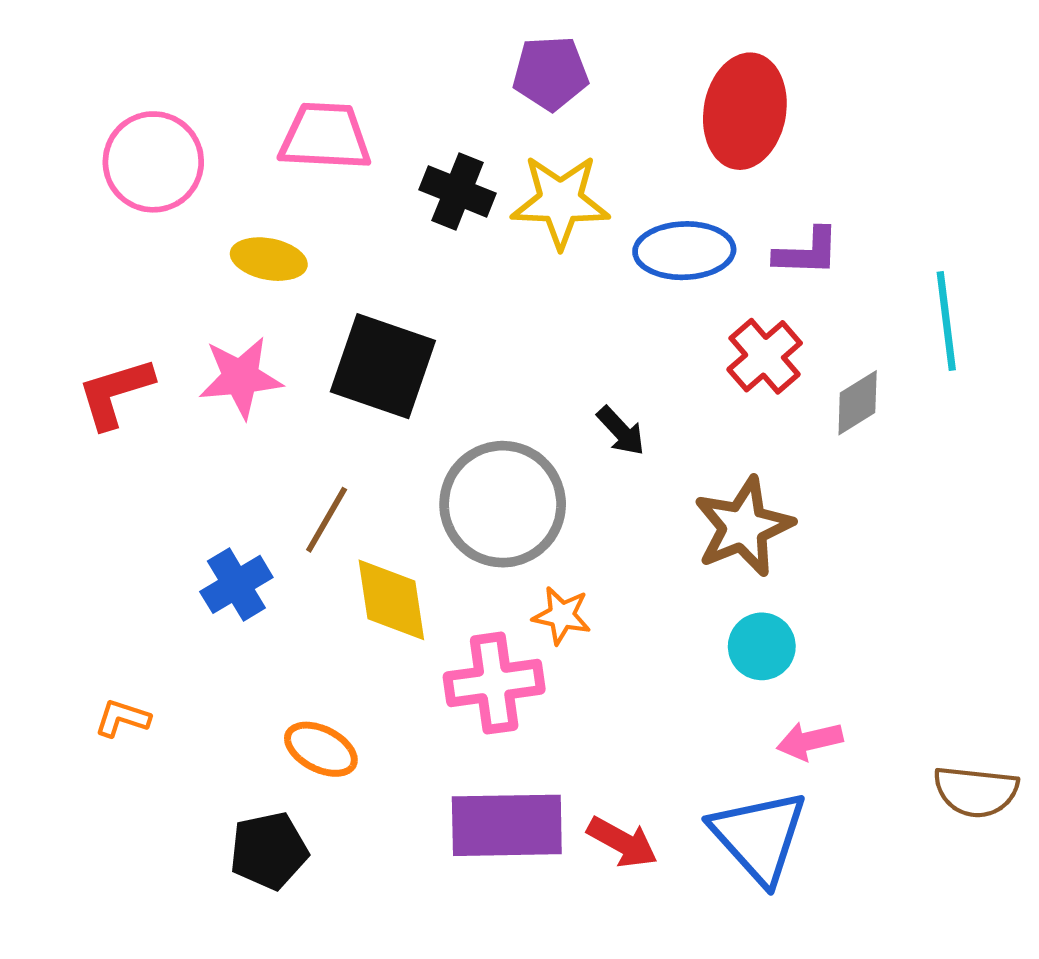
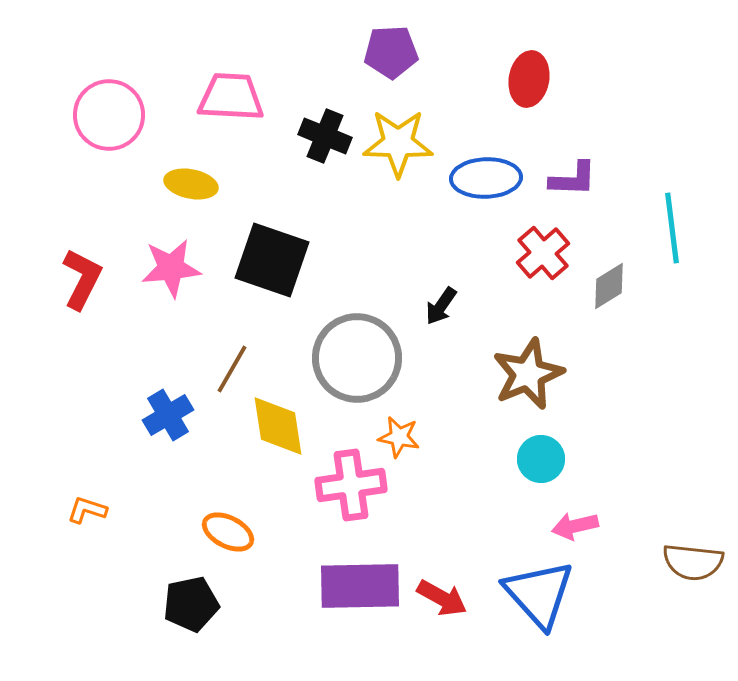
red ellipse: (745, 111) -> (529, 79), size x0.7
red L-shape: (115, 393) -> (82, 279), turned 134
black arrow: (621, 431) -> (441, 306), turned 78

